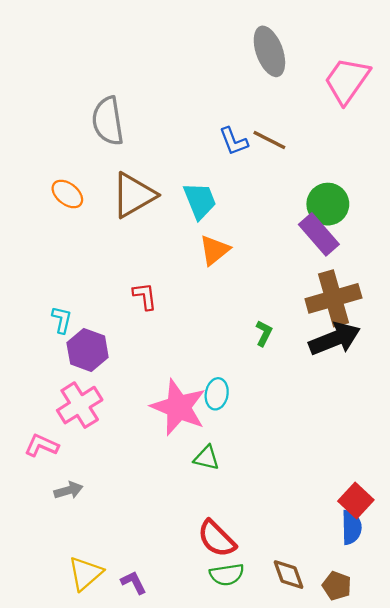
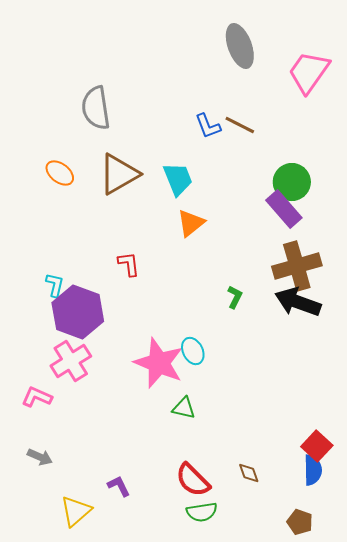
black arrow: (335, 339) -> (298, 302), turned -138
purple hexagon: (88, 350) -> (78, 312), size x1.4
cyan ellipse: (217, 394) -> (193, 351), turned -36
gray arrow: (68, 490) -> (40, 457), moved, turned 40
brown diamond: (289, 575) -> (249, 473), moved, size x0.7
purple L-shape: (134, 582) -> (119, 486), moved

